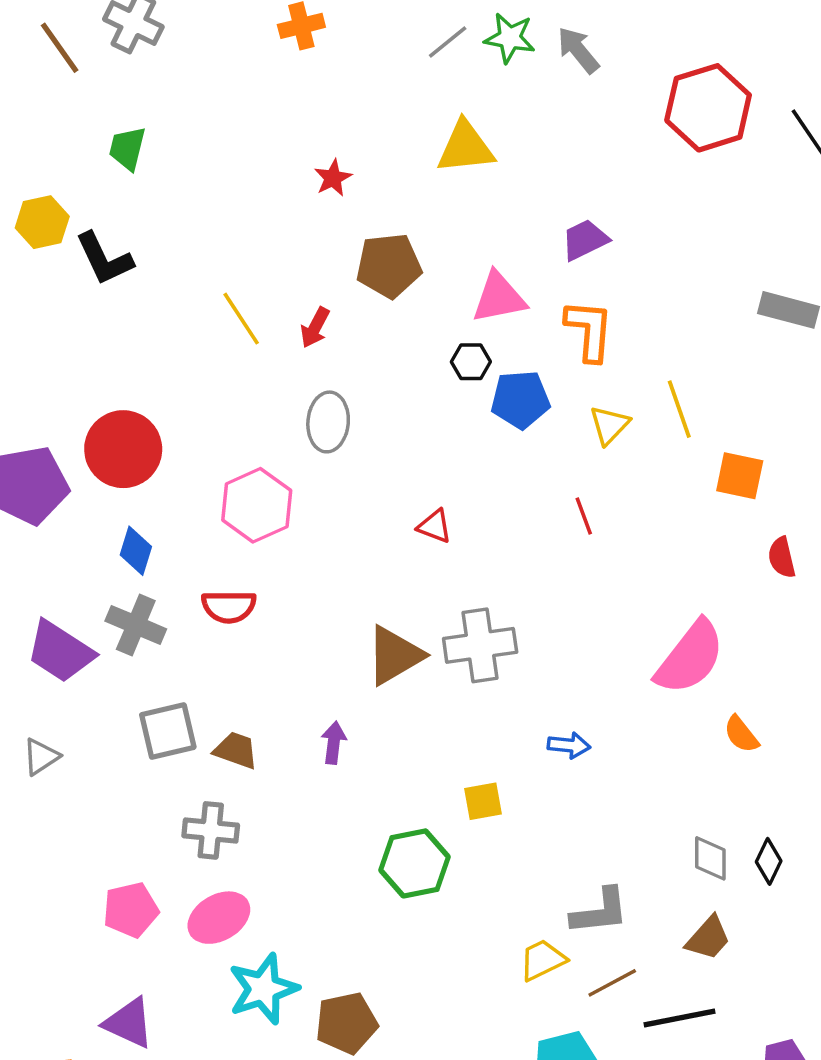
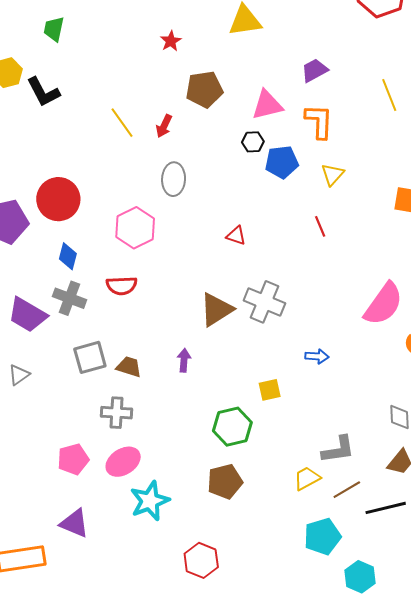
yellow line: (679, 409) -> (389, 95), moved
gray cross: (480, 645) -> (264, 302), turned 33
brown pentagon: (346, 1023) -> (225, 482), moved

